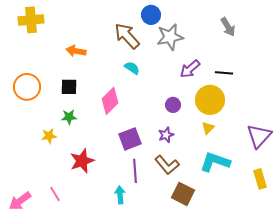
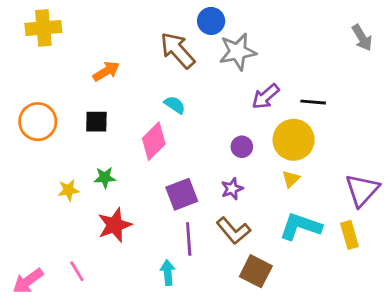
gray arrow: (228, 27) -> (362, 38), moved
orange arrow: (76, 51) -> (106, 71), turned 138
cyan semicircle: (132, 68) -> (175, 105), moved
green star: (69, 117) -> (105, 178), moved
yellow rectangle: (260, 179) -> (349, 235), moved

